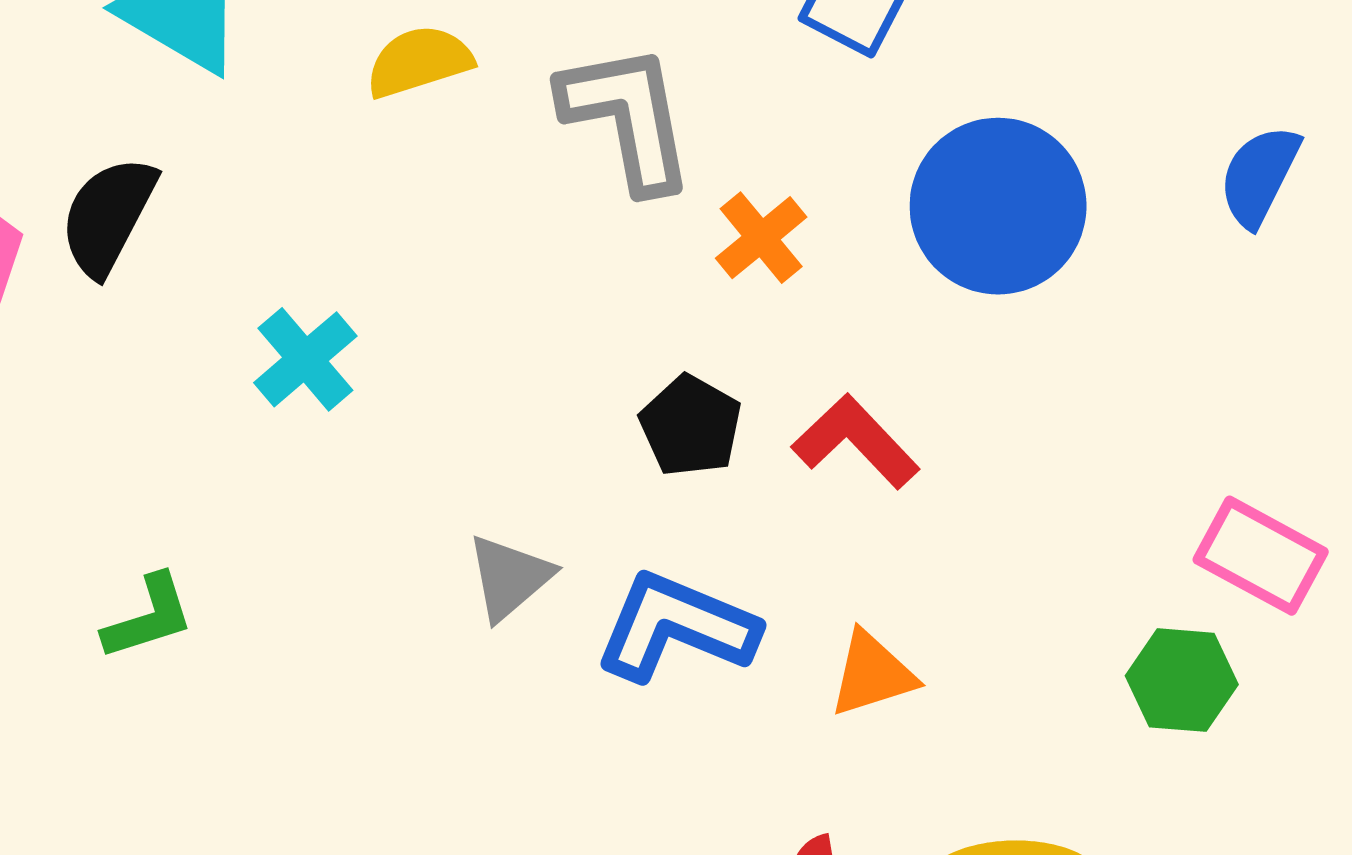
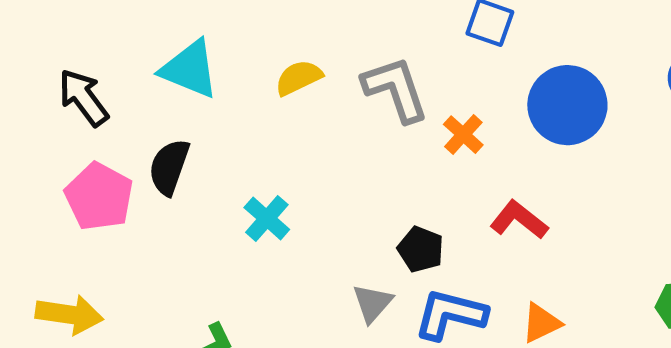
black pentagon: (691, 426) -> (421, 249), moved

